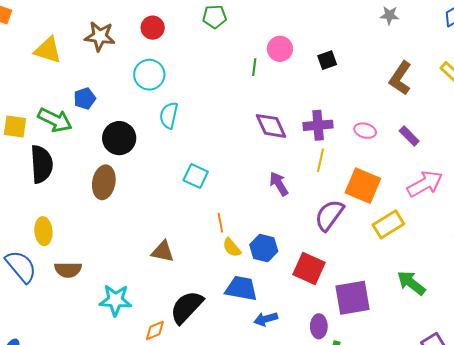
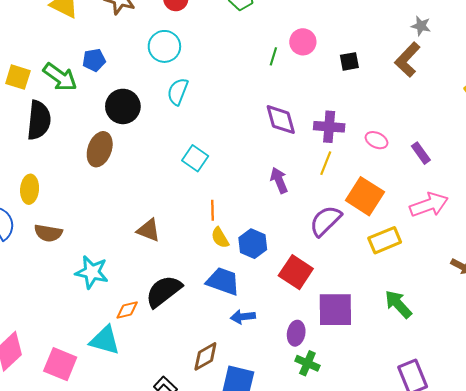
brown L-shape: (400, 78) -> (407, 60), moved

